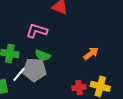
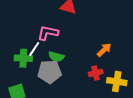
white line: (19, 74) -> (34, 49), moved
red cross: (79, 88) -> (96, 73), moved

